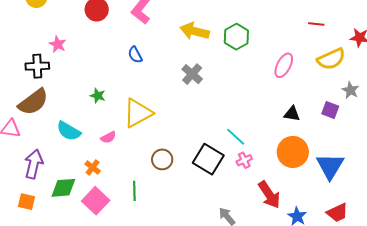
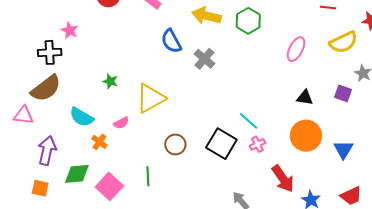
blue semicircle: (135, 55) -> (171, 41), moved, size x1.4
blue triangle: (330, 166) -> (343, 149), size x0.7
orange cross: (93, 167) -> (99, 142), moved

